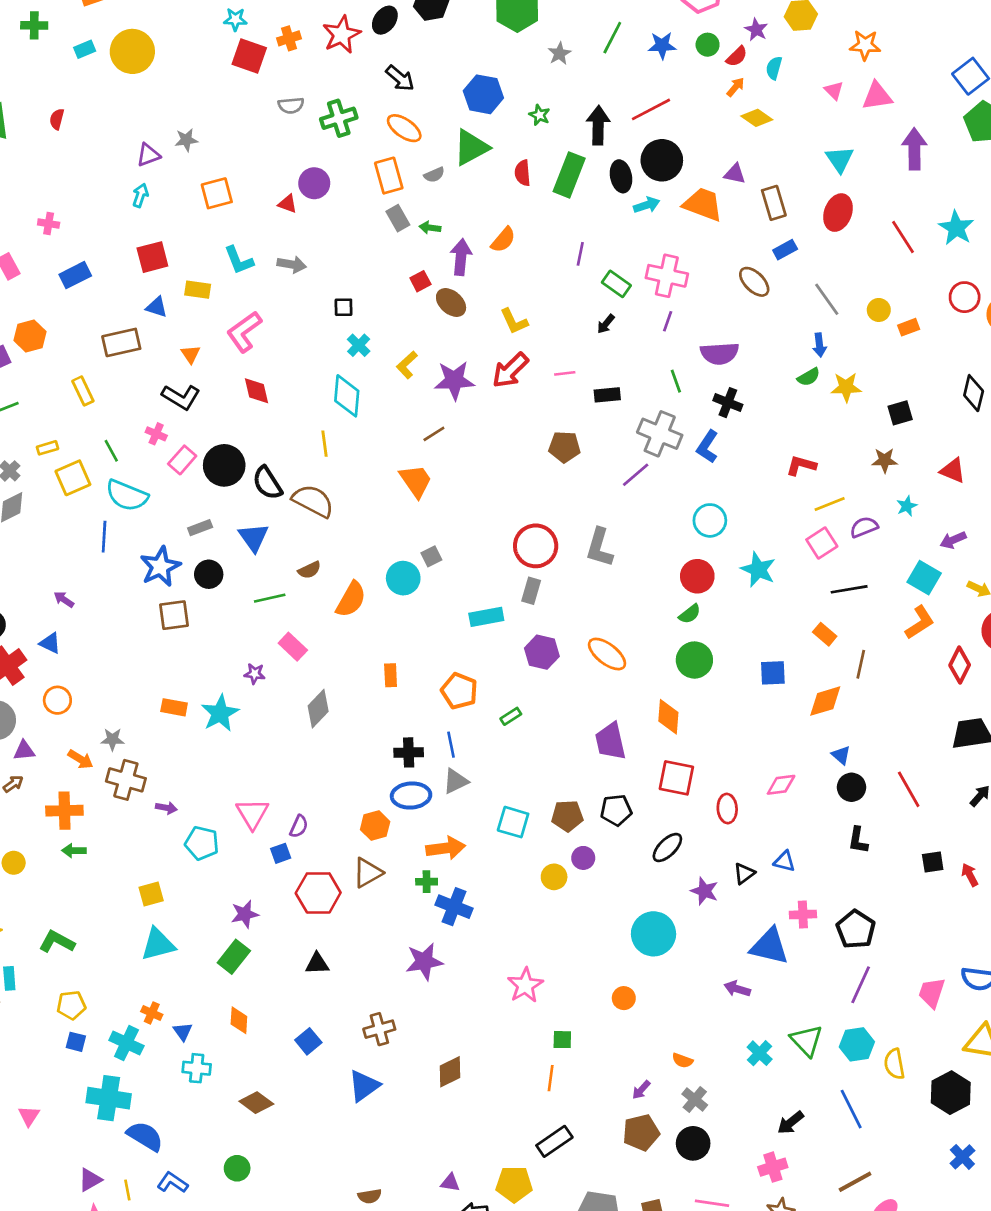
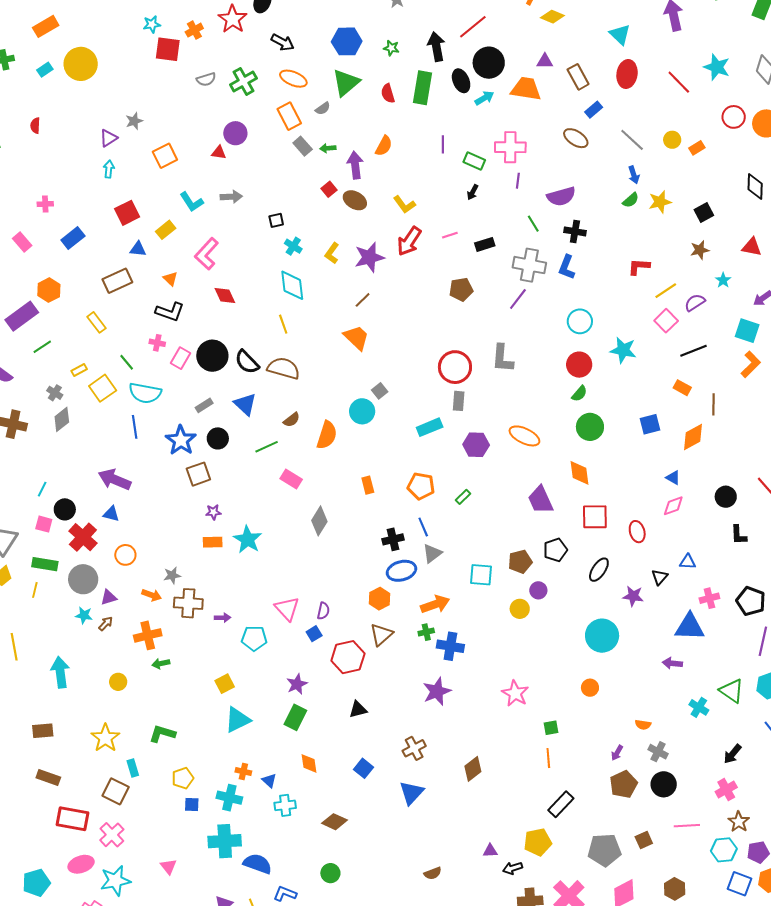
yellow rectangle: (198, 290) -> (166, 230), turned -36
purple arrow: (64, 599) -> (115, 480), size x2.0
purple star: (255, 674) -> (213, 512), moved
blue triangle: (841, 755) -> (673, 478), moved

